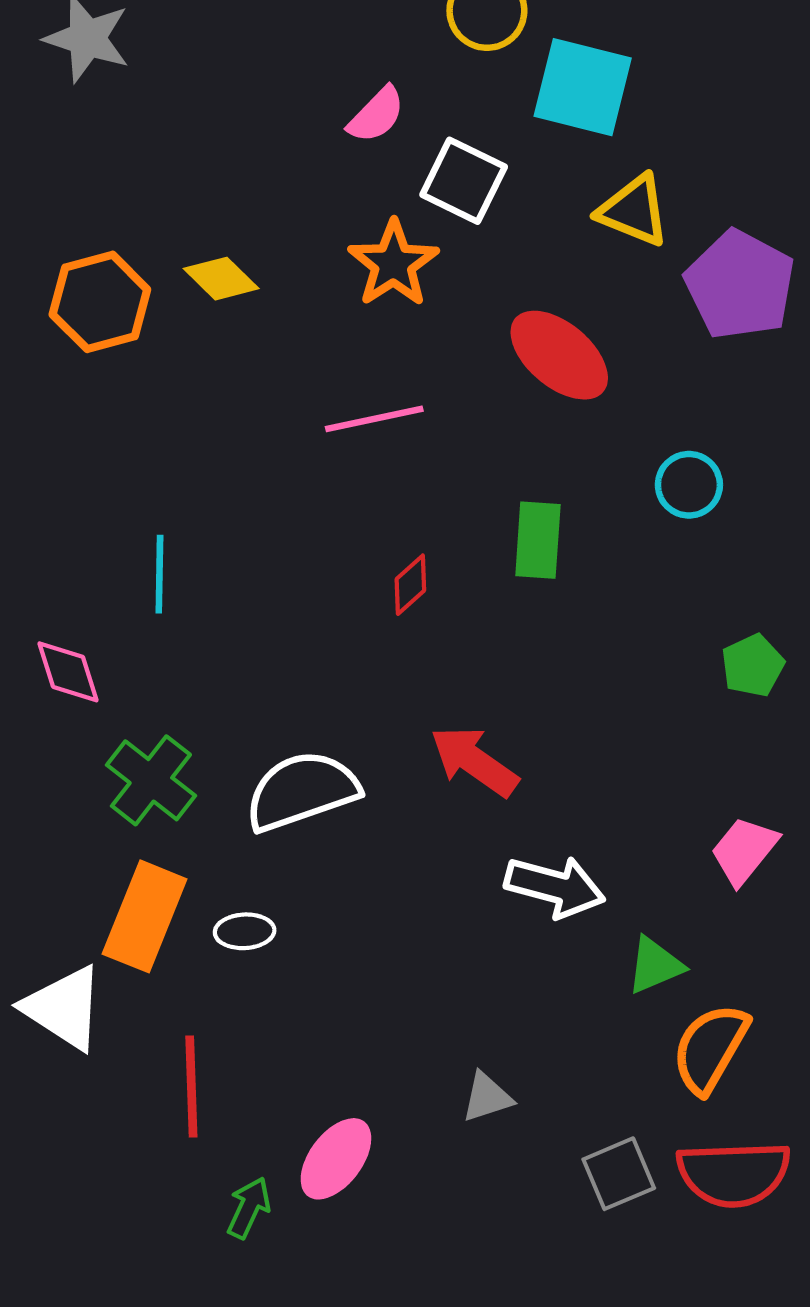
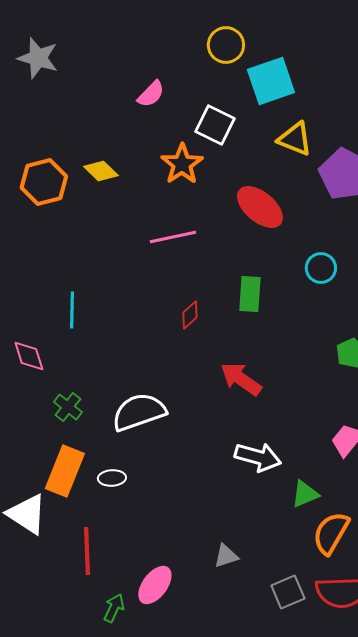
cyan square: (583, 87) -> (271, 81), turned -33
pink semicircle: (376, 115) -> (151, 94), moved
red arrow: (474, 761) -> (241, 379), moved
green cross: (151, 780) -> (68, 407), size x0.7

